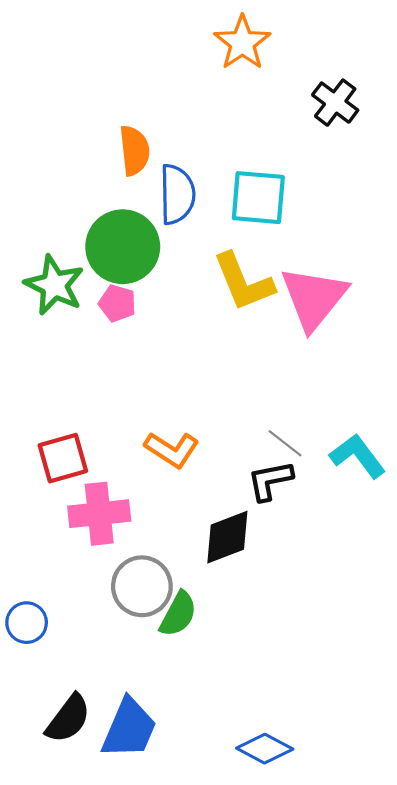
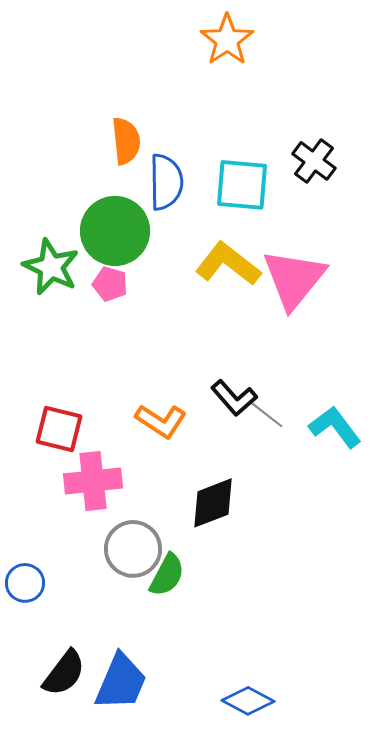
black cross: (335, 103) -> (314, 161), moved
yellow L-shape: (243, 282) -> (228, 264), turned 150
red square: (63, 458) -> (59, 429), turned 30
black L-shape: (270, 481) -> (234, 398), moved, turned -120

